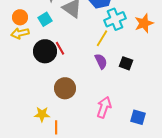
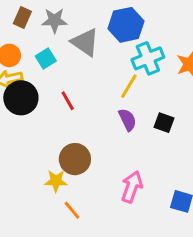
black circle: (45, 51) -> (21, 98), moved
yellow star: (42, 114) -> (56, 181), moved
orange line: (56, 127) -> (72, 210), moved, turned -40

